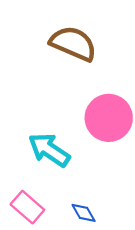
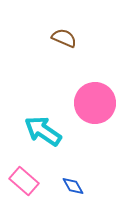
brown semicircle: (73, 43) -> (64, 38), size x0.6

